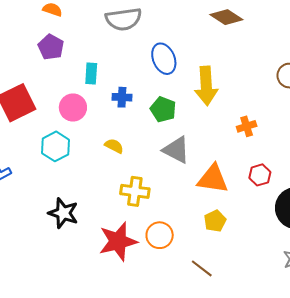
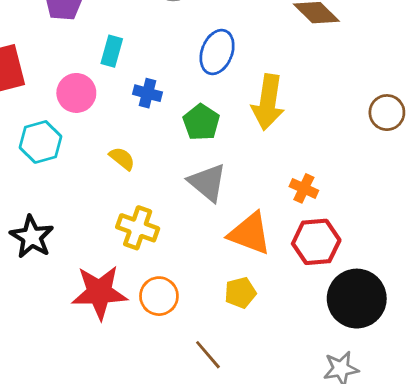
blue ellipse: (164, 59) -> (217, 52), turned 32
orange cross: (247, 126) -> (304, 188), moved, turned 30
red hexagon: (260, 175) -> (316, 242), size x1.5

